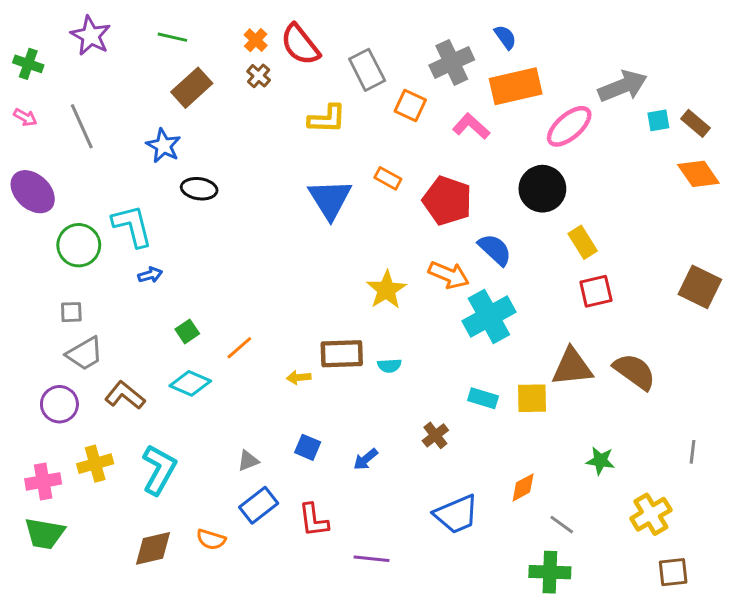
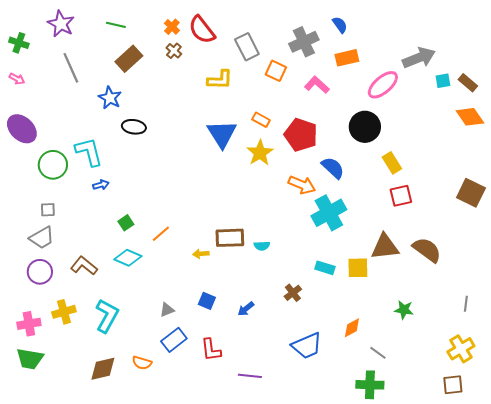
orange rectangle: (516, 86) -> (347, 58), size x0.7
gray line: (82, 126) -> (71, 68), moved
yellow star: (386, 290) -> (260, 153), moved
gray trapezoid: (85, 354) -> (42, 238), moved
yellow cross: (651, 514) -> (461, 349), moved

